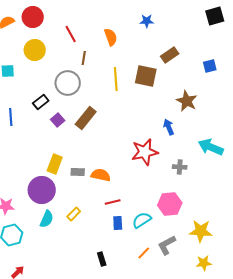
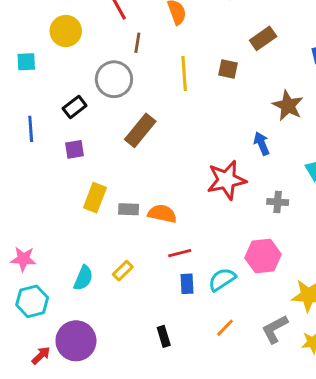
brown square: (146, 76) -> (228, 69), size x0.6
purple square: (58, 120) -> (75, 149), moved, turned 32
purple circle: (42, 190) -> (76, 341), moved
gray L-shape: (167, 245) -> (275, 329), moved

